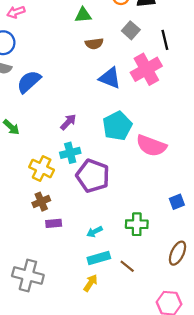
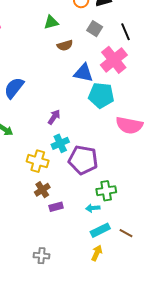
cyan pentagon: (117, 126) -> (101, 95), moved, turned -30
green cross: (137, 224) -> (106, 191), moved
cyan arrow: (95, 232) -> (93, 208), turned 32
gray cross: (28, 275) -> (42, 256), size x0.6

